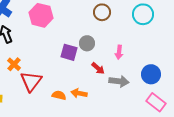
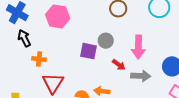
pink arrow: (119, 52) -> (138, 47), size x1.6
orange cross: (14, 64) -> (39, 59), moved, turned -32

